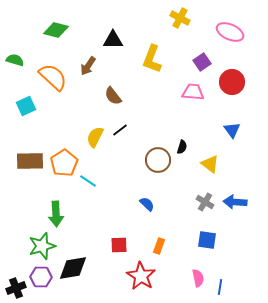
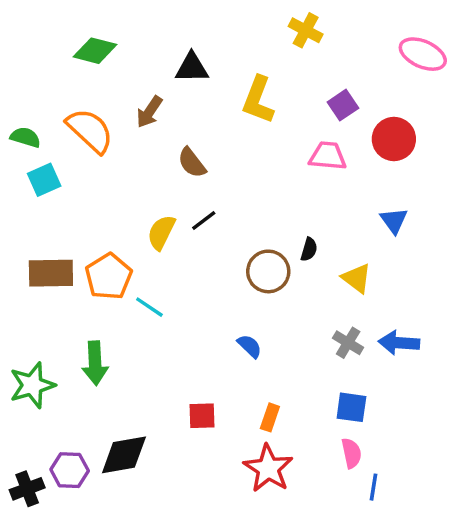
pink ellipse: (230, 32) -> (423, 54), moved
green semicircle: (15, 60) -> (25, 137), moved
green star: (42, 246) -> (32, 385), moved
red star: (141, 276) -> (268, 468), moved
pink semicircle: (198, 278) -> (351, 453), moved

